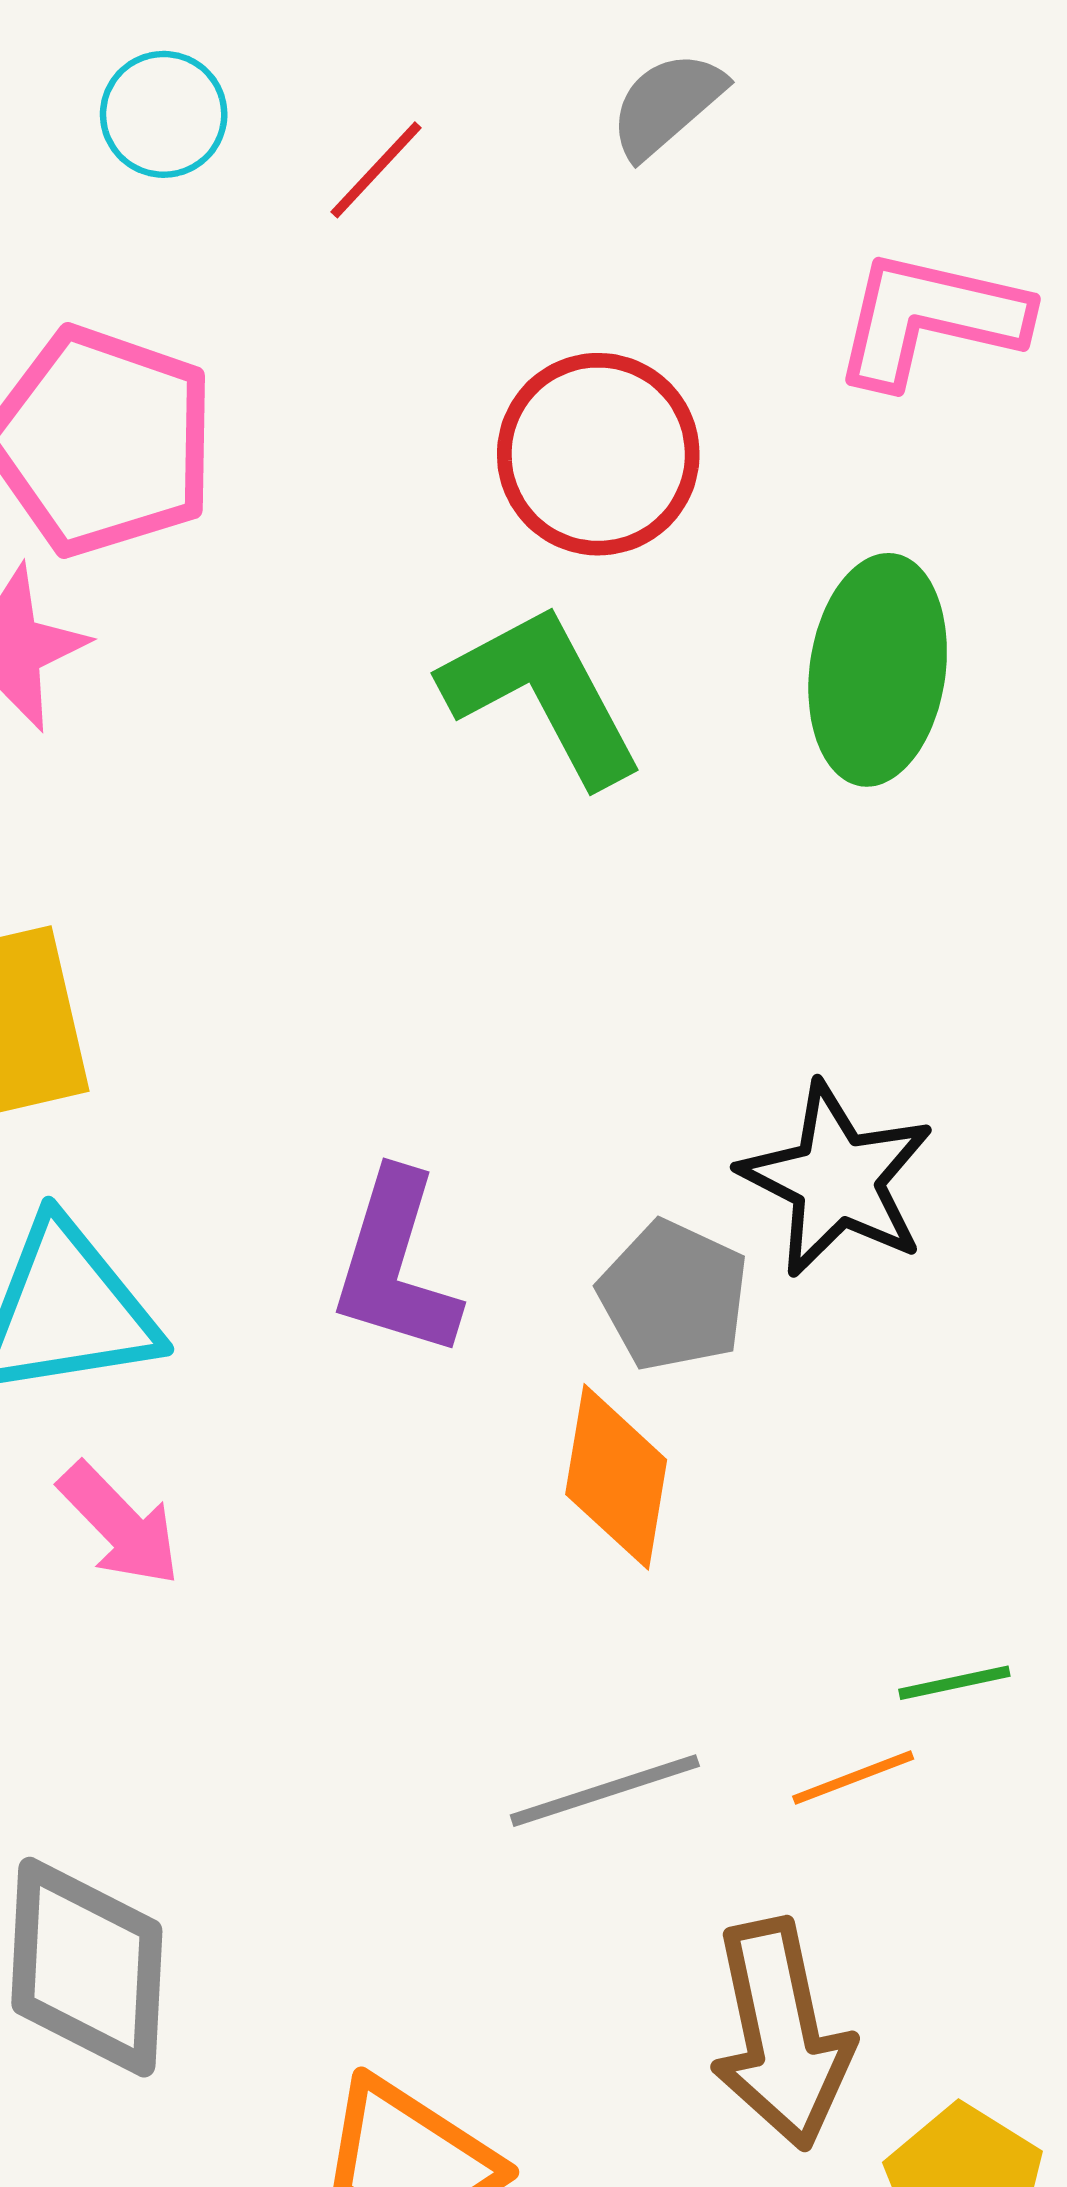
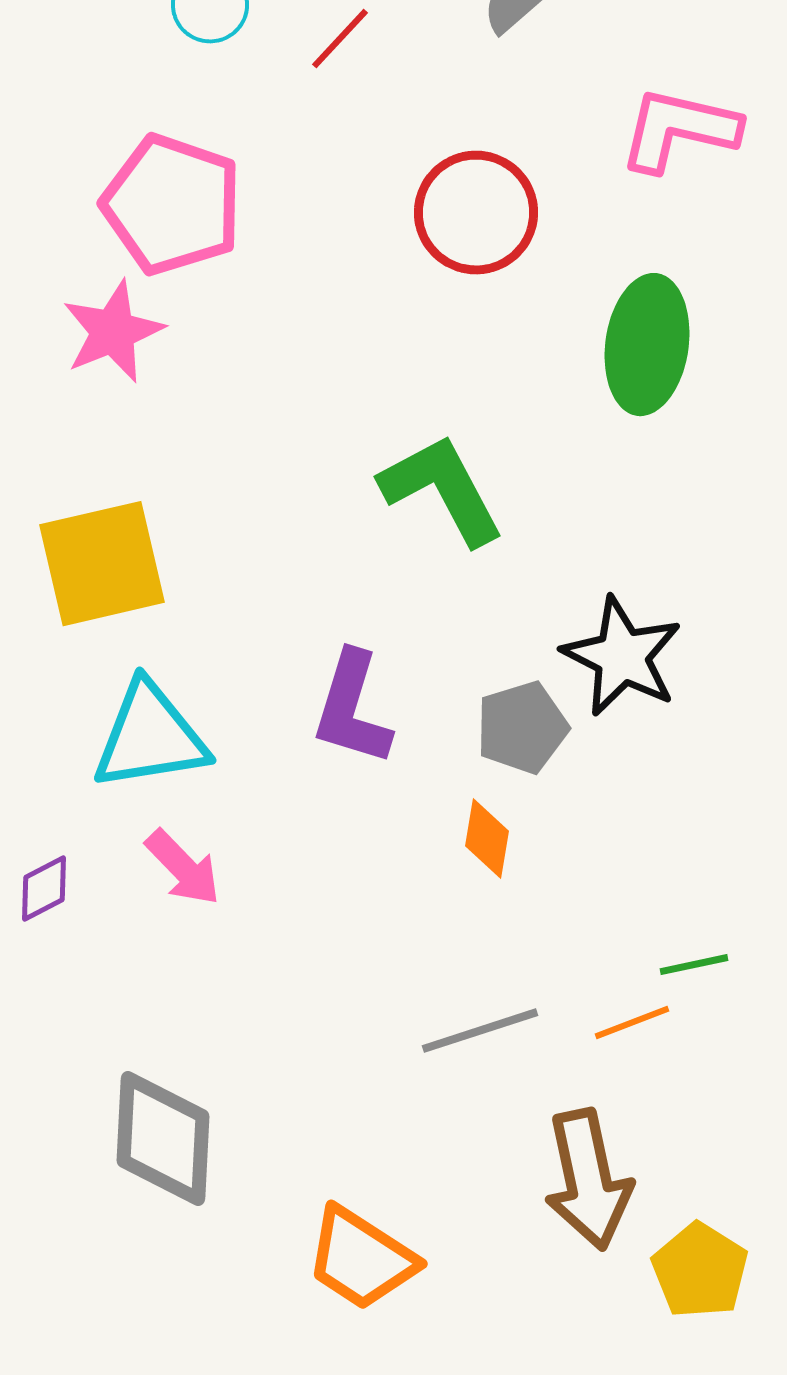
green L-shape: (543, 694) -> (442, 490), moved
gray pentagon: (673, 1296) -> (522, 728), turned 30
orange diamond: (616, 1477) -> (487, 839), size x0.7

